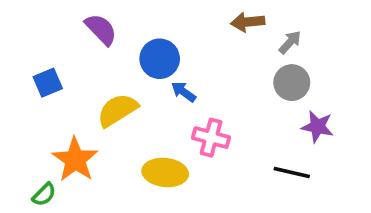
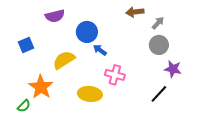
purple semicircle: (101, 29) -> (55, 16), turned 120
black line: (292, 172) -> (159, 94), turned -60

